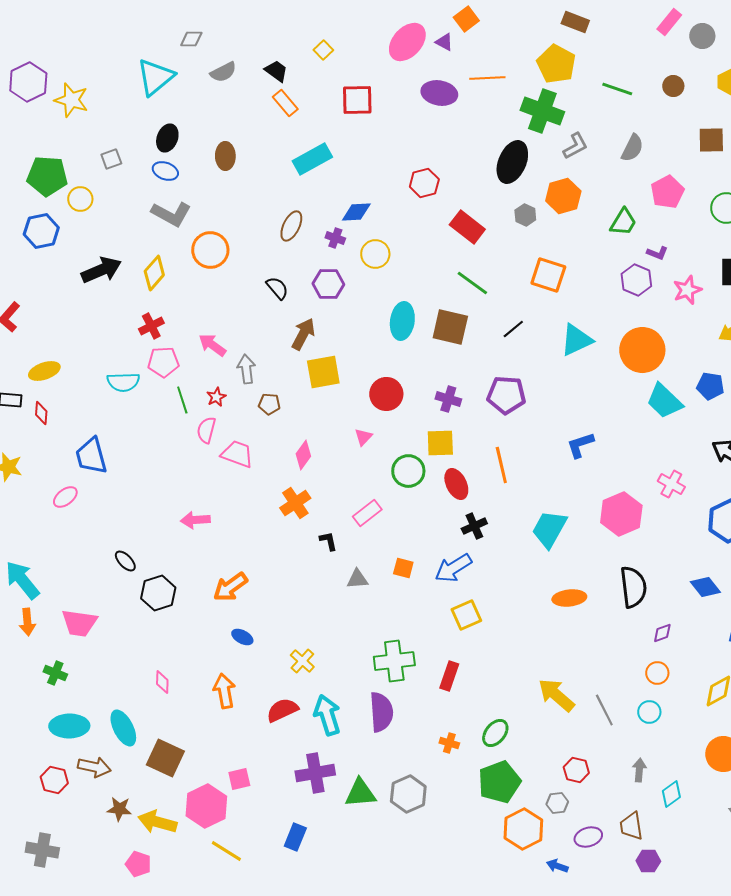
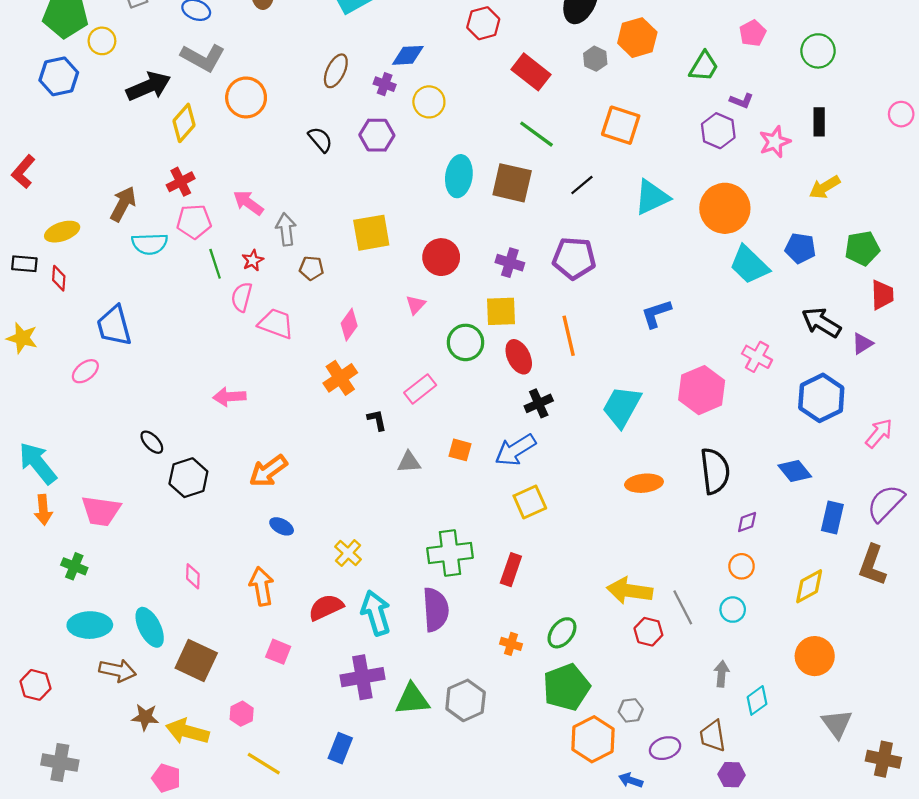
pink pentagon: (667, 192) -> (753, 33), size x0.7
black arrow: (101, 270) -> (149, 86), moved
brown arrow: (303, 334) -> (123, 204), moved
yellow arrow: (556, 695) -> (630, 591), turned -33
red hexagon: (576, 770) -> (648, 632), moved
pink square: (239, 779) -> (278, 652), moved, turned 35
red hexagon: (54, 780) -> (35, 685), moved
pink hexagon: (206, 806) -> (242, 714), size x0.5

